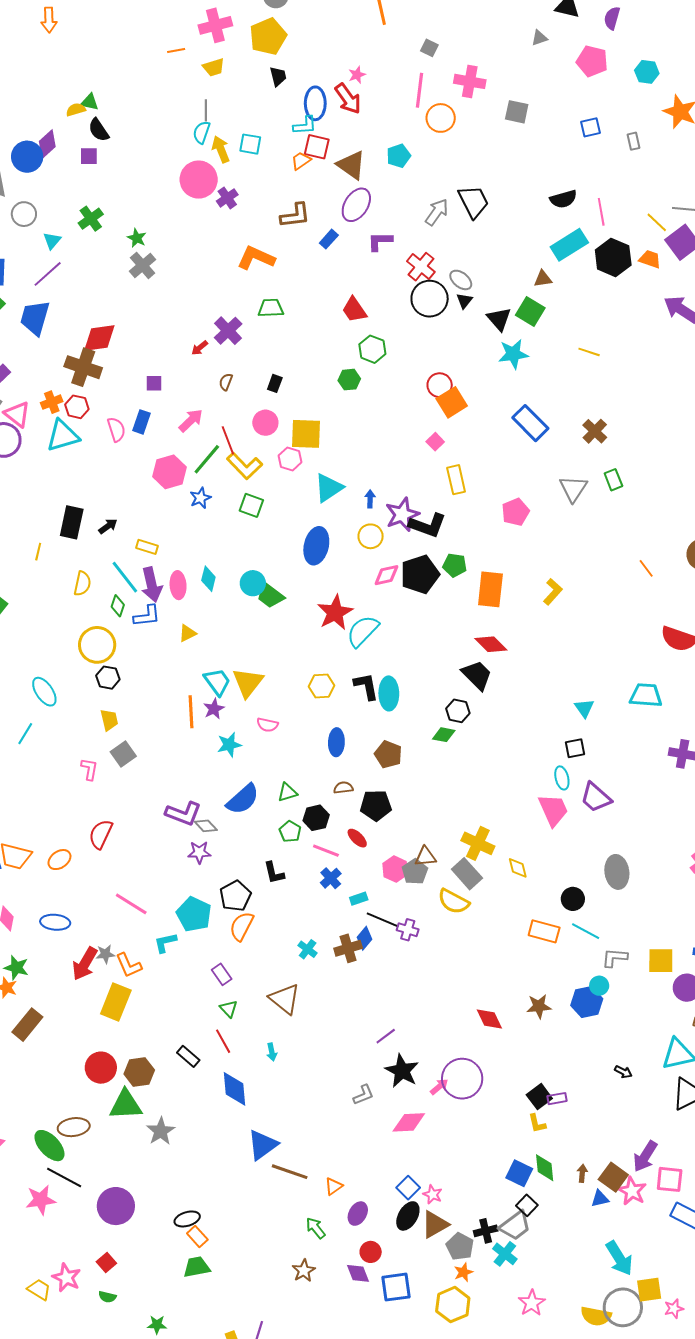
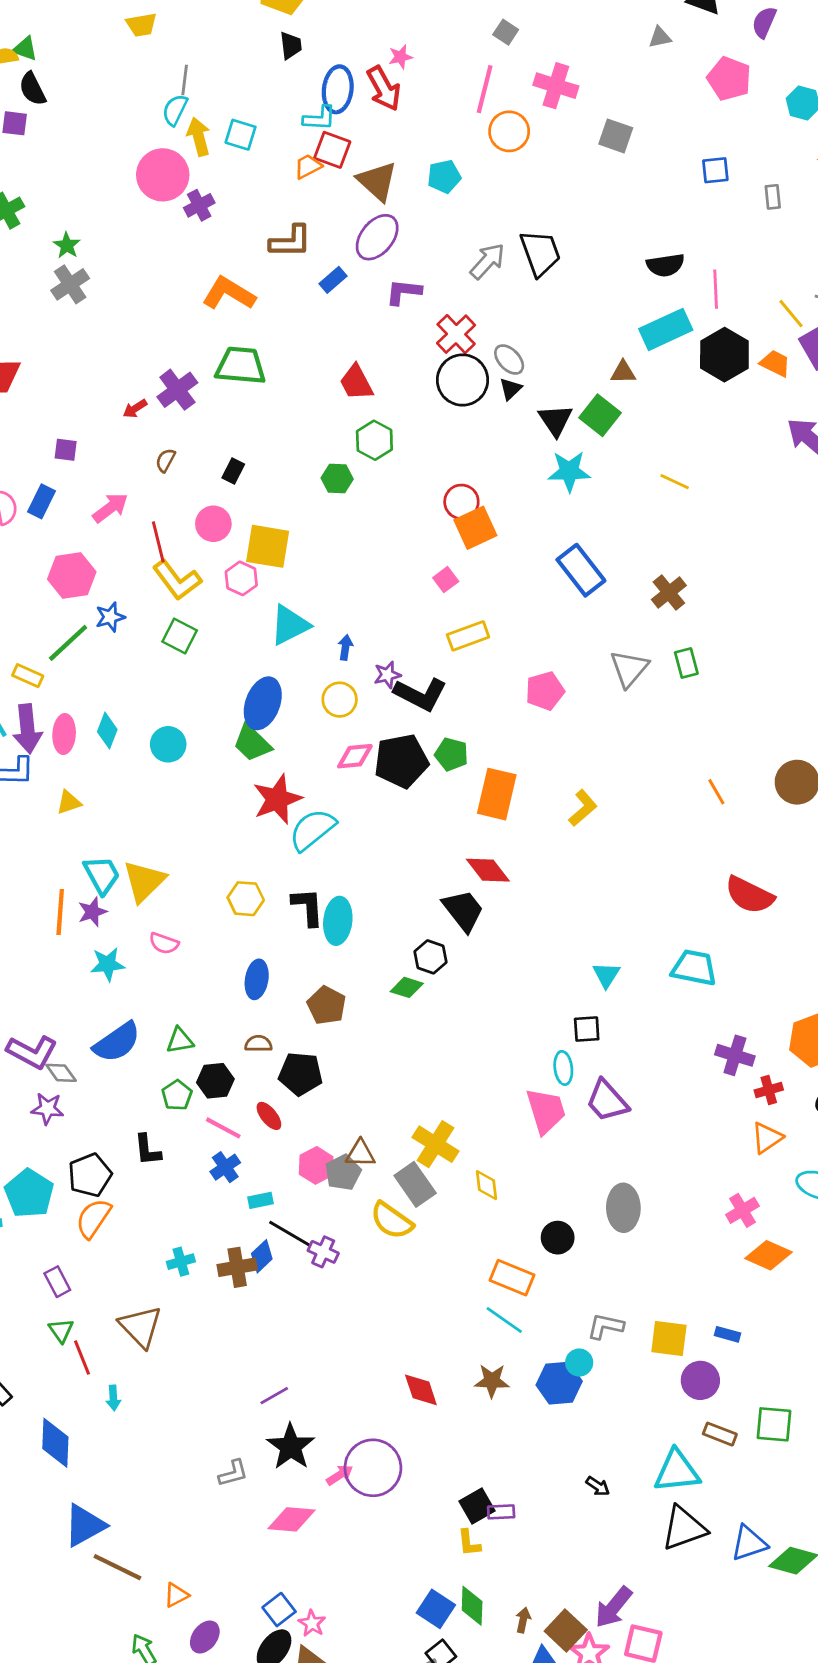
yellow trapezoid: (214, 67) -> (141, 25), moved
green trapezoid: (271, 308) -> (241, 366), size x1.4
green line: (207, 459) -> (68, 643), moved
yellow rectangle: (456, 480) -> (468, 636), turned 76
purple star: (402, 515) -> (387, 675), size x0.6
green trapezoid: (270, 595) -> (252, 743), moved
cyan line: (586, 931) -> (504, 1320), moved
cyan cross: (308, 949) -> (181, 1262), turned 30
red line: (223, 1041) -> (82, 1357), moved

